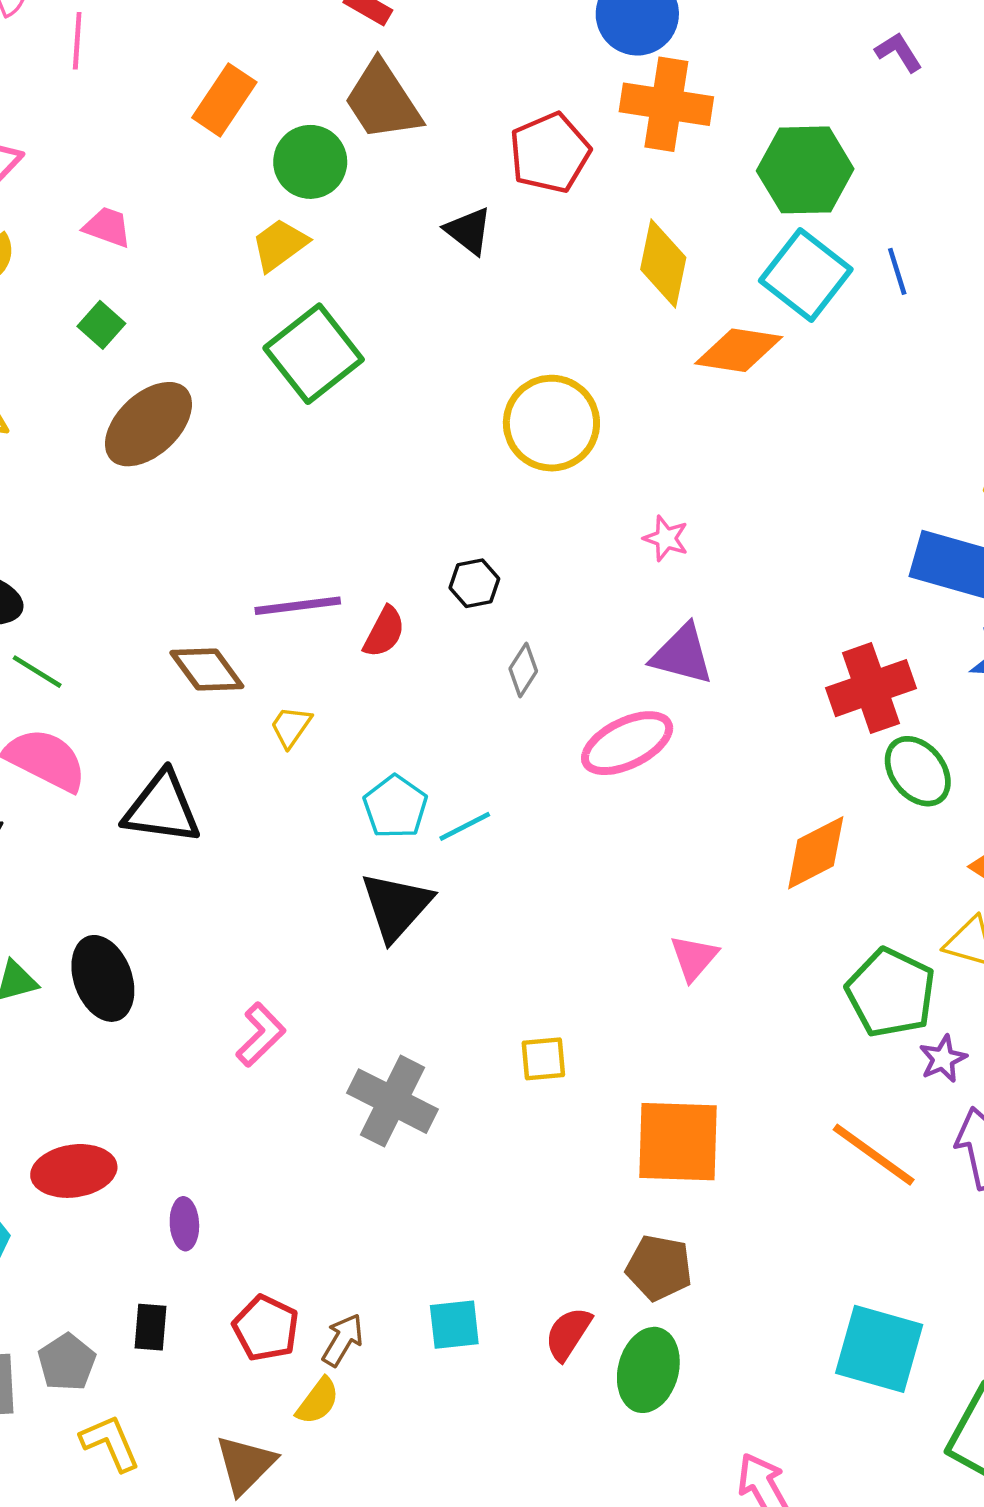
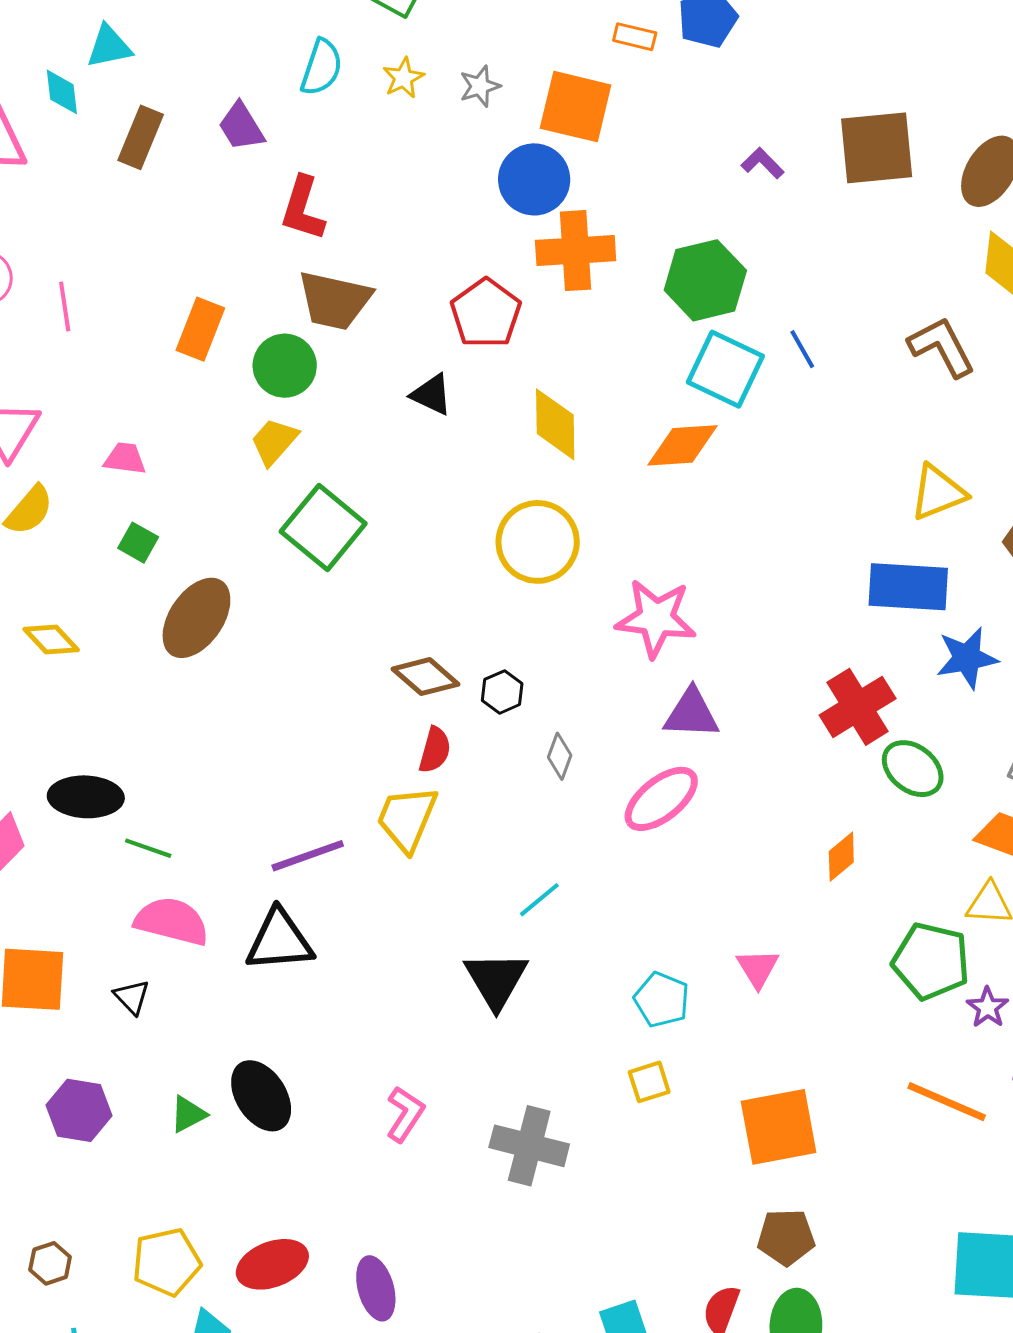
brown trapezoid: (382, 101) -> (334, 300), turned -32
yellow diamond: (663, 263) -> (555, 424), moved
pink star: (666, 538) -> (656, 618), size x2.0
purple line: (298, 606) -> (308, 856), moved
brown diamond: (207, 669) -> (425, 677), moved
yellow trapezoid: (291, 727) -> (407, 819), moved, size x1.8
cyan pentagon: (395, 807) -> (662, 1000), moved
orange diamond: (816, 853) -> (841, 857), size x0.7
purple ellipse: (184, 1224) -> (376, 1288), size x1.4

